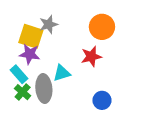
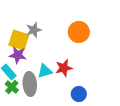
red star: (91, 56) -> (64, 68), moved

